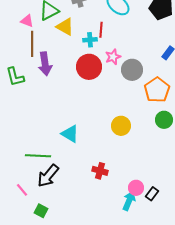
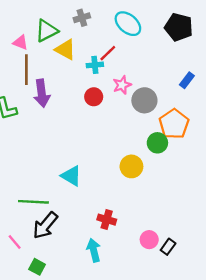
red line: (101, 30) -> (108, 53), turned 42
red circle: (89, 67) -> (94, 97), size x0.6
green circle: (164, 120) -> (157, 143), moved
cyan arrow: (129, 201) -> (94, 250), moved, turned -36

